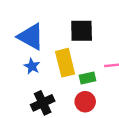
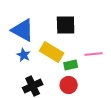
yellow rectangle: (65, 63) -> (52, 52), turned -45

